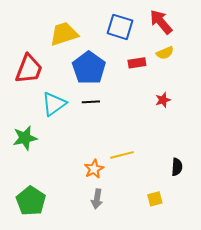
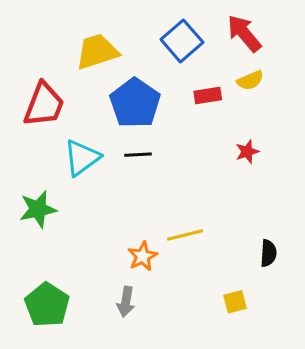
blue square: (120, 27) -> (182, 41), turned 32
gray arrow: (97, 199) -> (126, 302), moved

